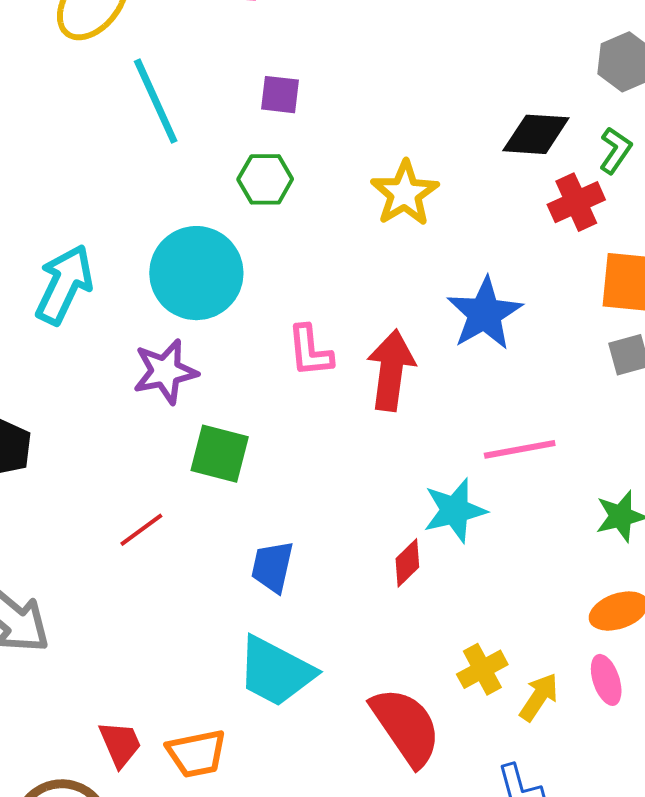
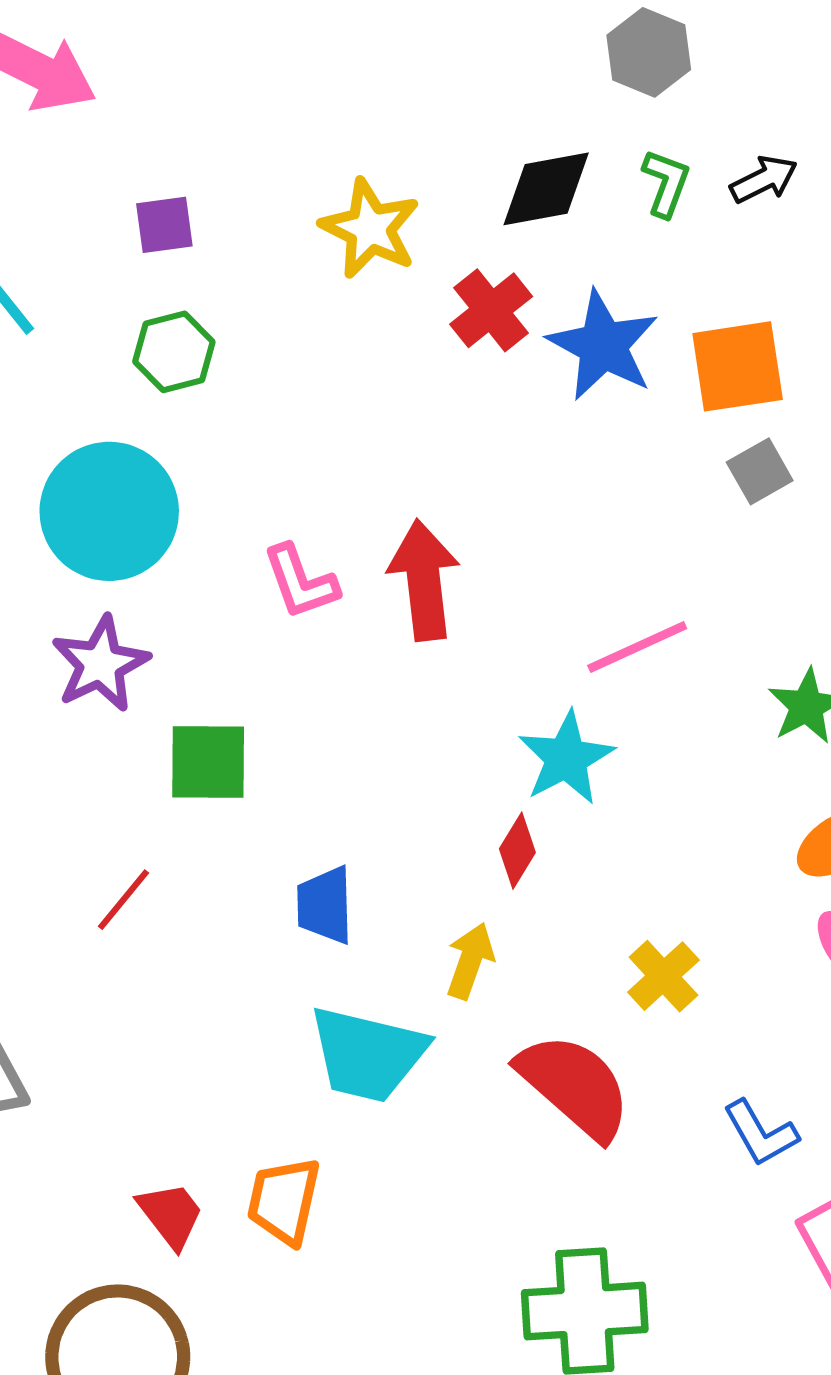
yellow star: (405, 193) -> (370, 228), moved
red cross: (576, 202) -> (491, 310), moved
blue star: (485, 314) -> (603, 345), moved
yellow arrow: (539, 697) -> (470, 961), moved
orange trapezoid: (197, 753) -> (284, 1201), turned 128

